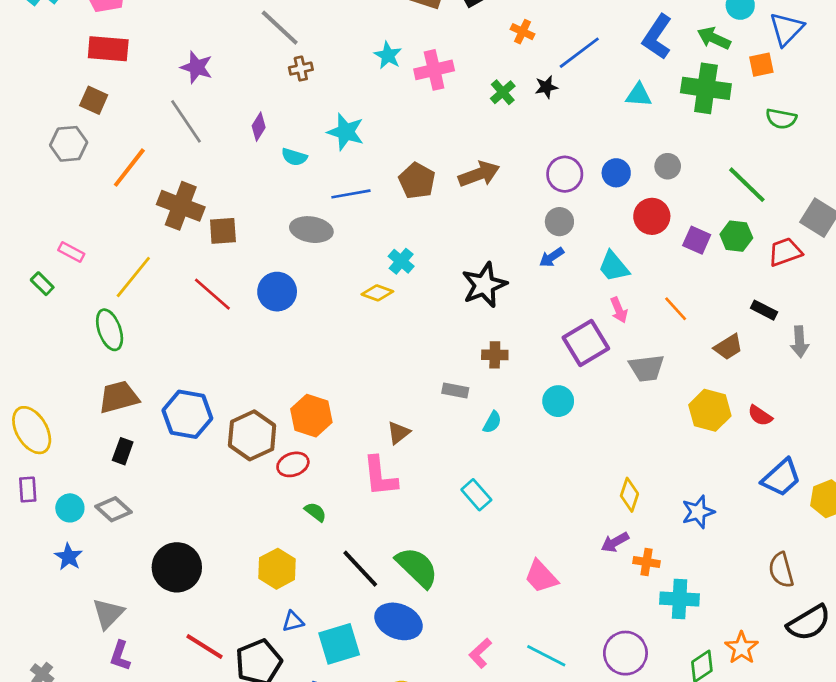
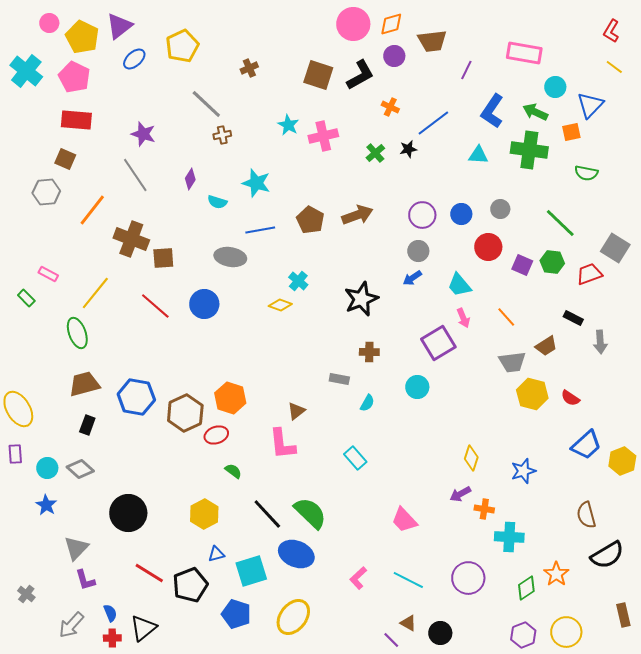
gray trapezoid: (647, 368) -> (512, 362), moved
purple L-shape: (120, 656) -> (85, 580), turned -35

